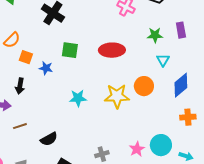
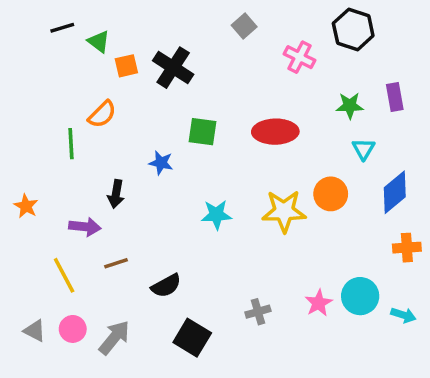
orange square: (26, 57) -> (126, 66), moved, turned -32

